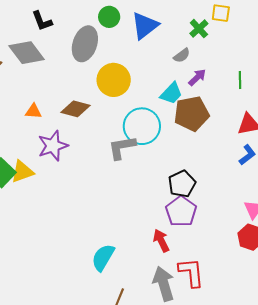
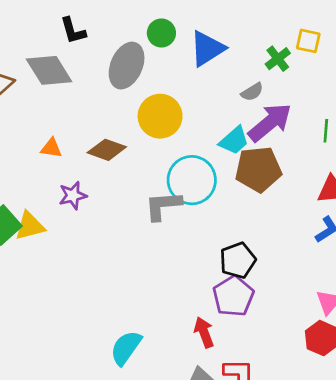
purple arrow: (197, 77) -> (270, 122), size x1.8
purple star: (53, 146) -> (73, 195), size x0.7

